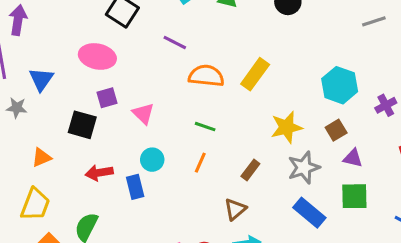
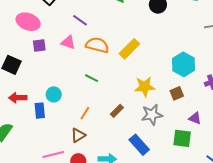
purple square: (107, 98) -> (39, 46), moved
pink triangle: (143, 114) -> (68, 42), moved, turned -35
purple triangle: (353, 158) -> (195, 118), moved
orange line: (200, 163) -> (85, 113), moved
brown triangle: (235, 209) -> (78, 135), moved
blue rectangle: (309, 213) -> (139, 145), moved

